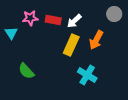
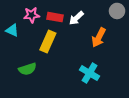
cyan triangle: (11, 33) -> (12, 30), turned -32
yellow rectangle: (71, 45) -> (48, 42), moved
green semicircle: (26, 71) -> (27, 69), turned -66

